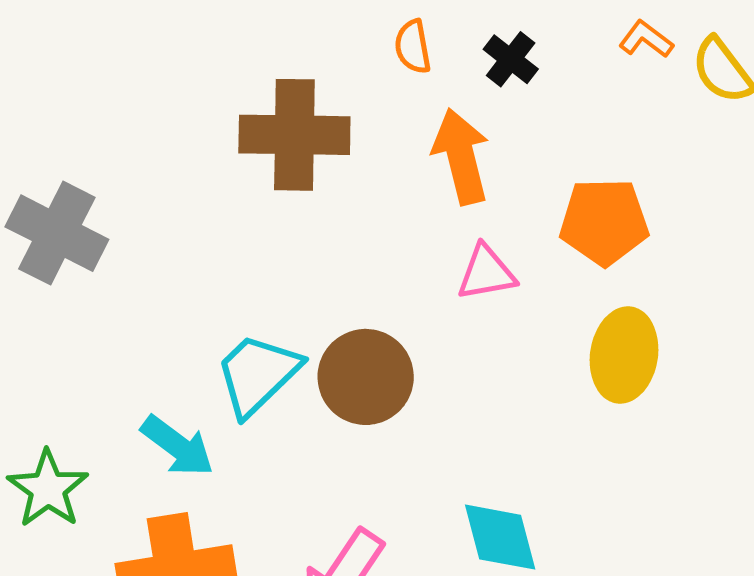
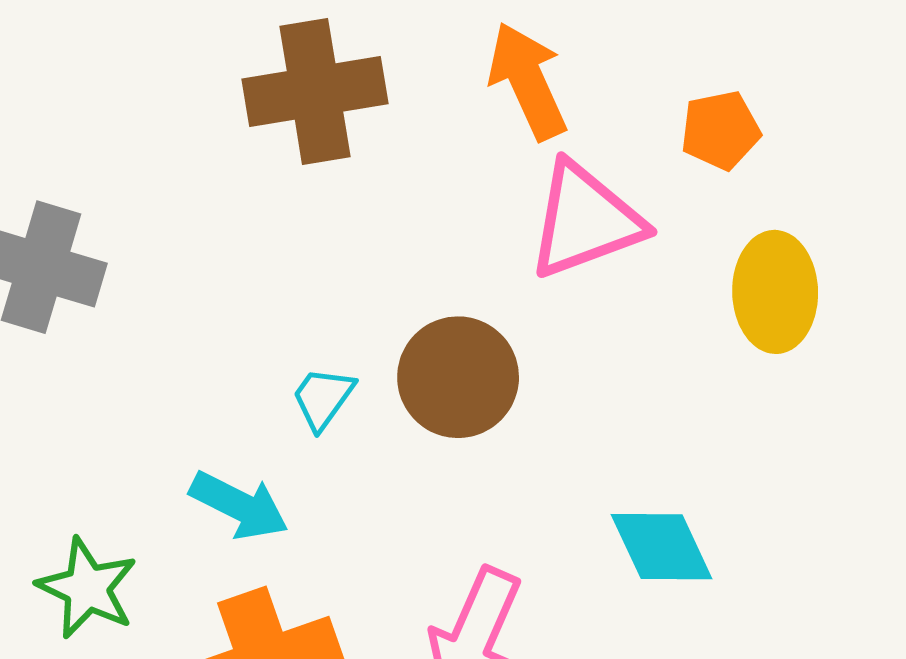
orange pentagon: (604, 222) -> (720, 130), size x0.7
pink triangle: (486, 273) -> (585, 220), size x1.6
cyan trapezoid: (258, 374) -> (323, 398), size x0.6

